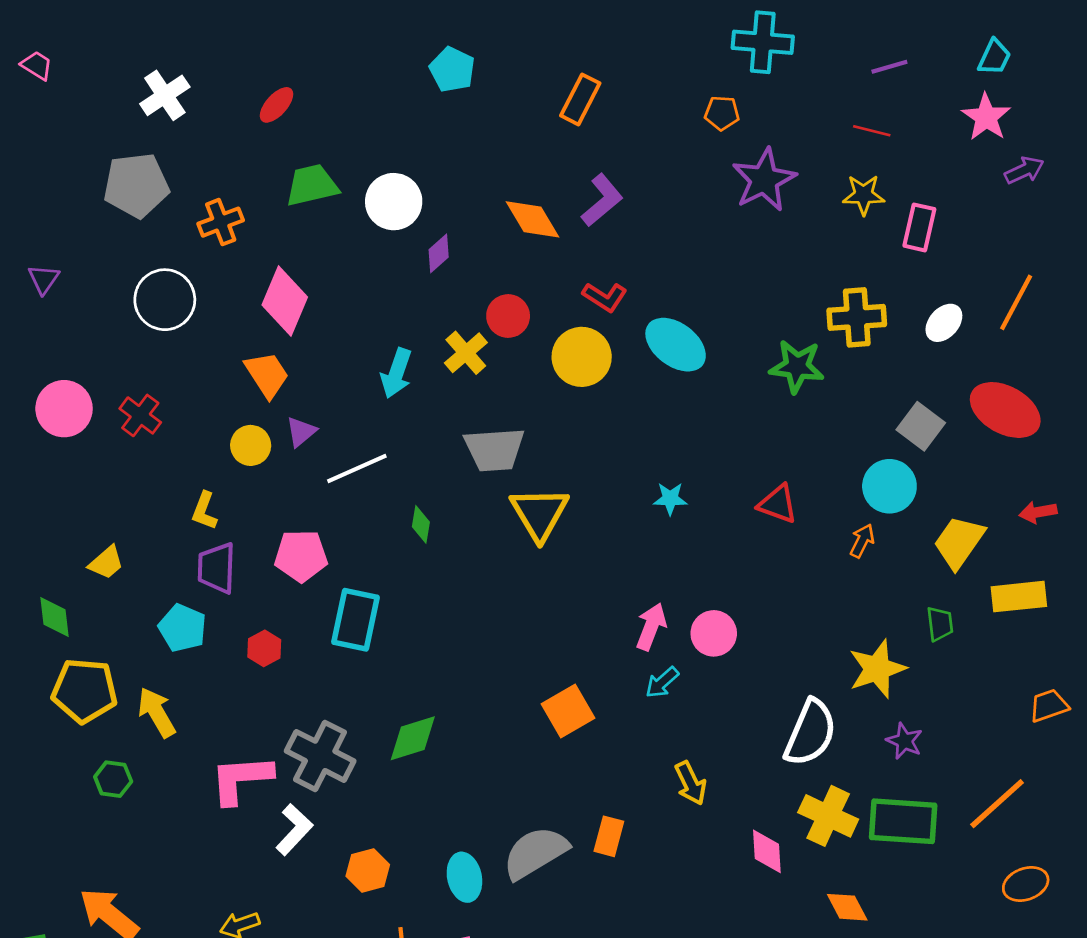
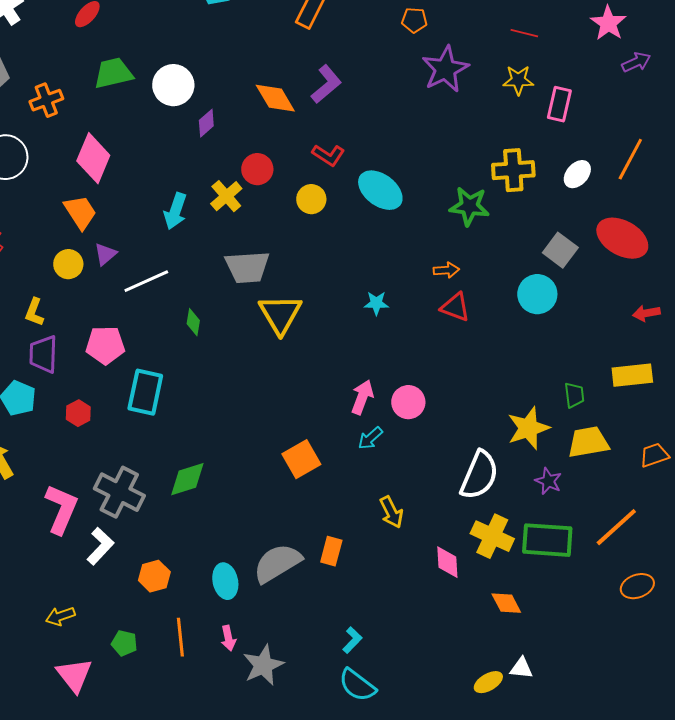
yellow circle: (582, 357) -> (311, 199), size x0.7
orange arrow: (862, 541) -> (446, 270), moved, turned 60
yellow trapezoid: (959, 542) -> (588, 442), moved, turned 45
pink L-shape: (241, 779) -> (61, 509), turned 117

